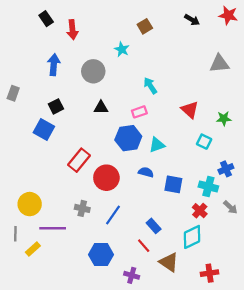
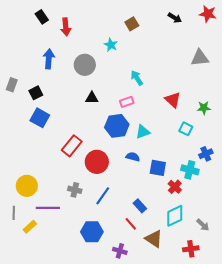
black square: (56, 106) -> (36, 93), moved
gray arrow: (230, 207) -> (203, 225), moved
red cross: (200, 211) -> (175, 187), moved

